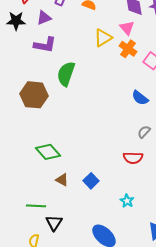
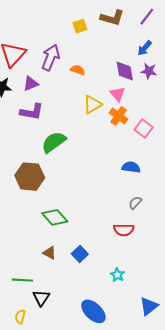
green semicircle: (66, 74) -> (54, 142), turned 35
brown hexagon: (34, 95) -> (30, 177), moved
blue semicircle: (140, 98) -> (131, 167), turned 150
green diamond: (48, 152) -> (55, 217), moved

